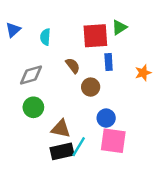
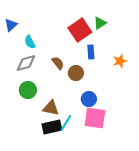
red square: (95, 36) -> (80, 30), turned -30
cyan semicircle: (45, 37) -> (30, 42), moved, turned -32
brown semicircle: (73, 66) -> (58, 63), moved

